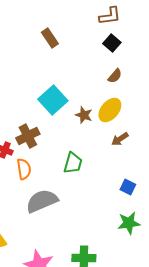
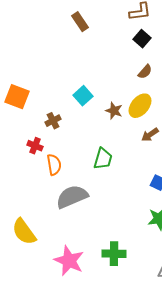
brown rectangle: (50, 38) -> (80, 22), moved
cyan square: (53, 100) -> (83, 96), size x0.7
brown cross: (28, 136) -> (53, 121), moved, size x0.7

